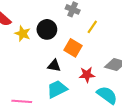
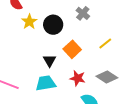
yellow line: (92, 27) -> (105, 43), moved
black triangle: (54, 66) -> (50, 61), turned 32

